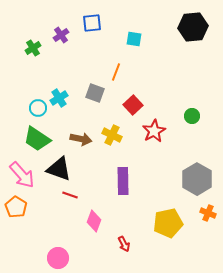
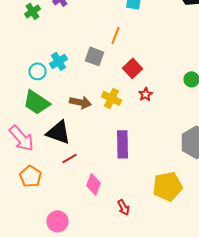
red star: (154, 131) -> (146, 94), moved, size x0.6
red line: (70, 195) -> (70, 158), turned -49
orange pentagon: (16, 207) -> (30, 176), moved

